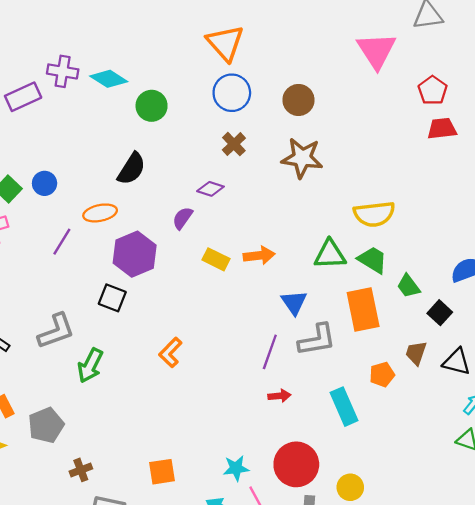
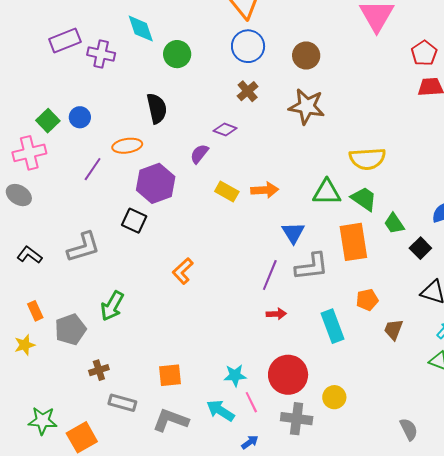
purple cross: (63, 71) -> (101, 54), moved
cyan diamond: (109, 79) -> (141, 29), turned 36
black semicircle: (132, 169) -> (157, 108), turned -48
brown trapezoid: (416, 353) -> (393, 329), moved
green arrow: (90, 365) -> (112, 306), moved

